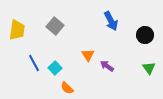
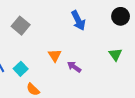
black circle: (145, 35) -> (121, 16), moved
green triangle: (149, 68) -> (115, 54), moved

